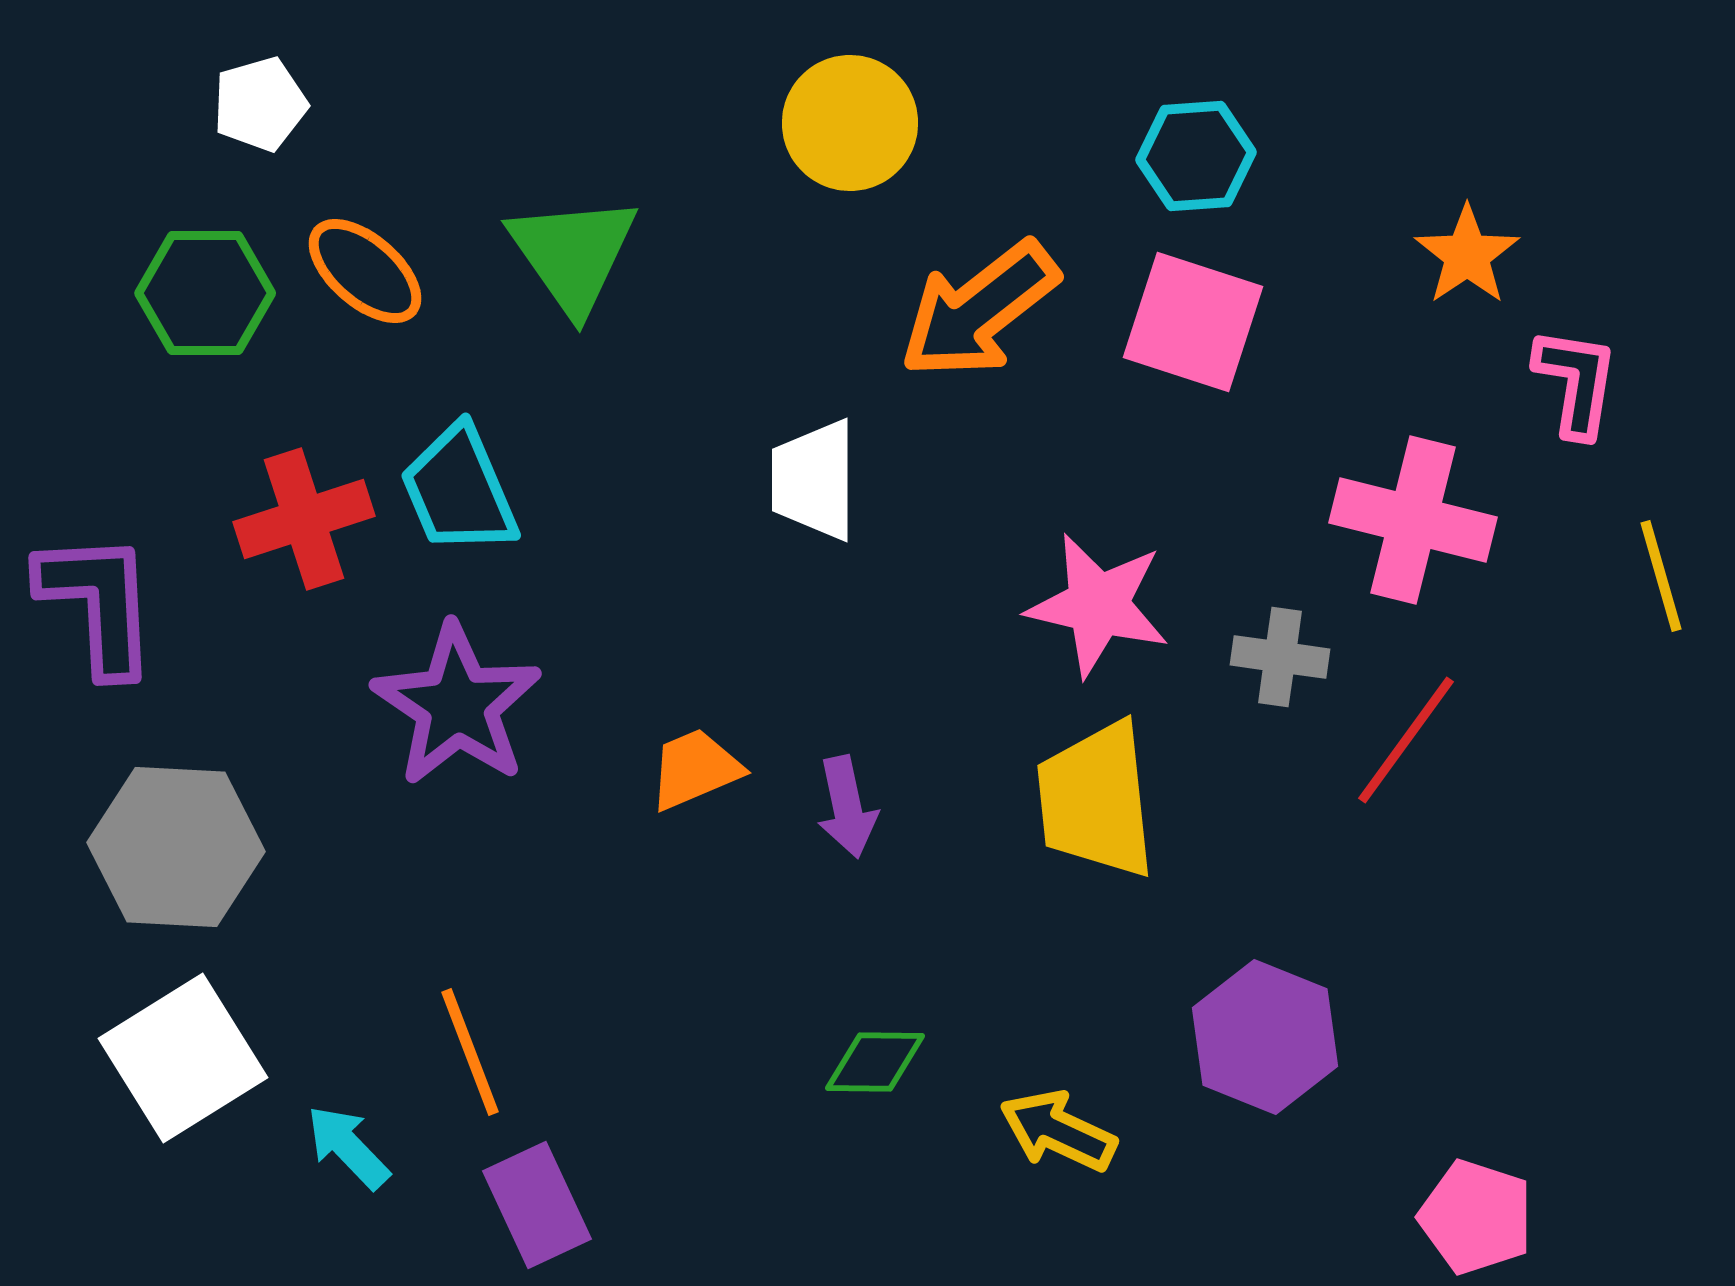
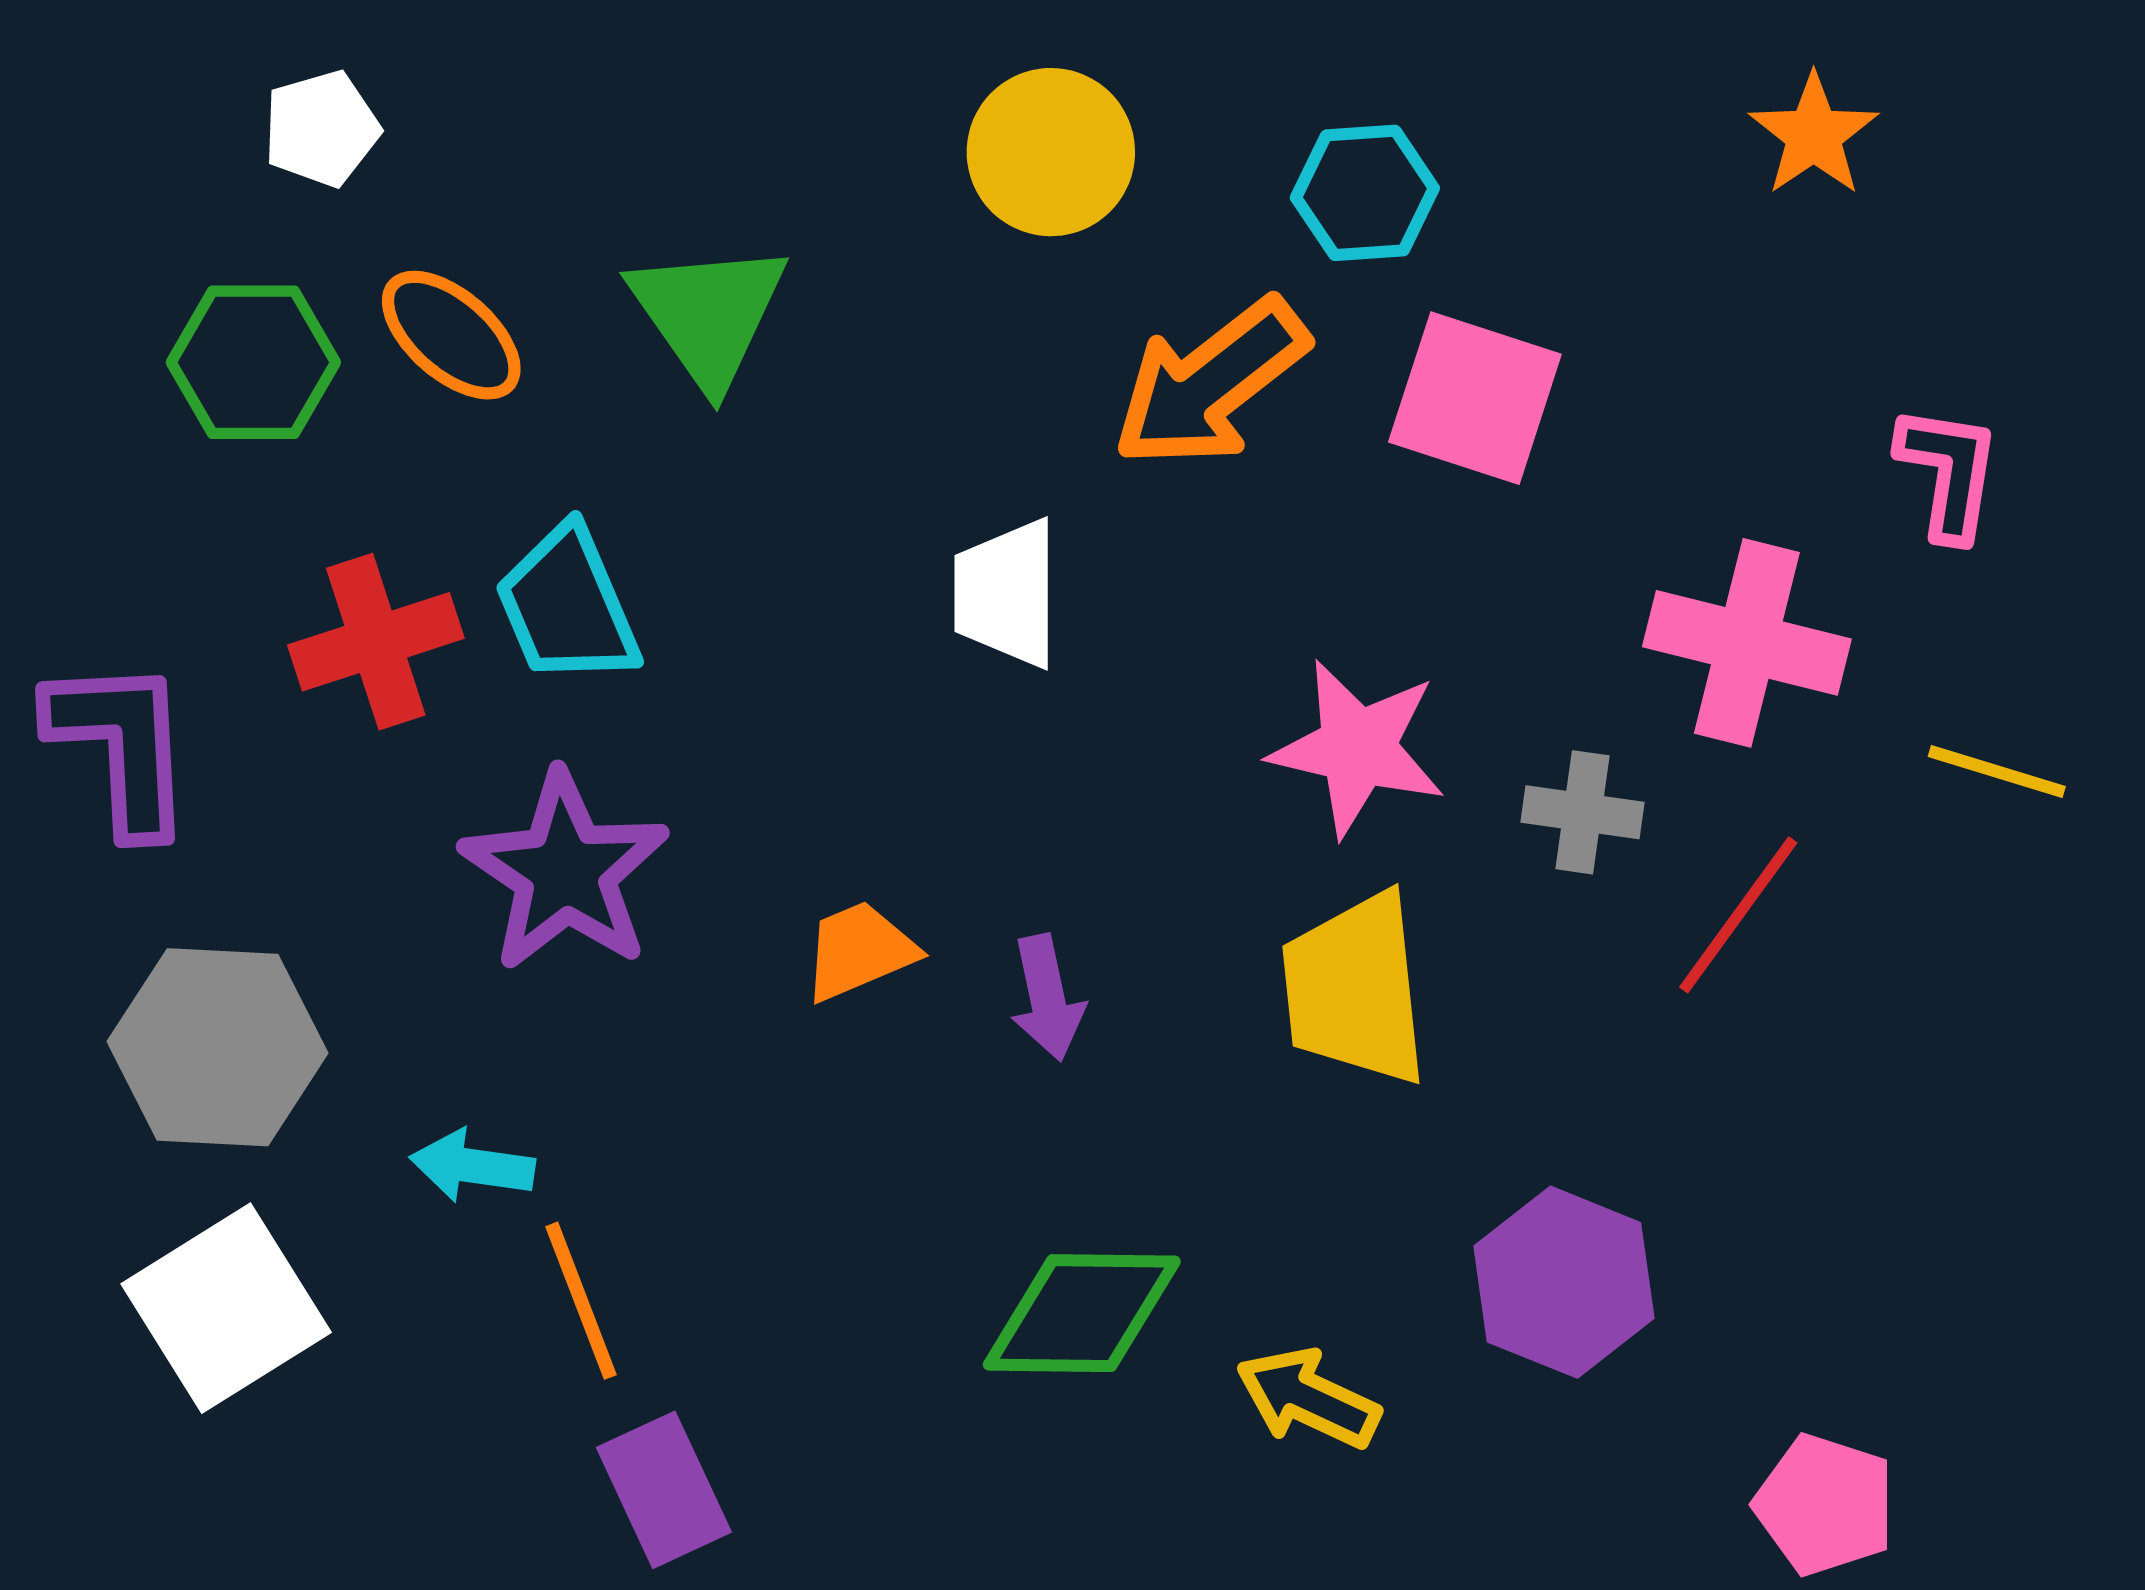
cyan hexagon: (1196, 156) -> (1365, 193), moved
orange star: (1467, 255) -> (1814, 135), moved
yellow line: (1661, 576) -> (1997, 772), moved, turned -57
green diamond: (875, 1062) -> (1082, 1313), size x1.6
cyan arrow: (348, 1147) -> (472, 1166), moved, turned -38

